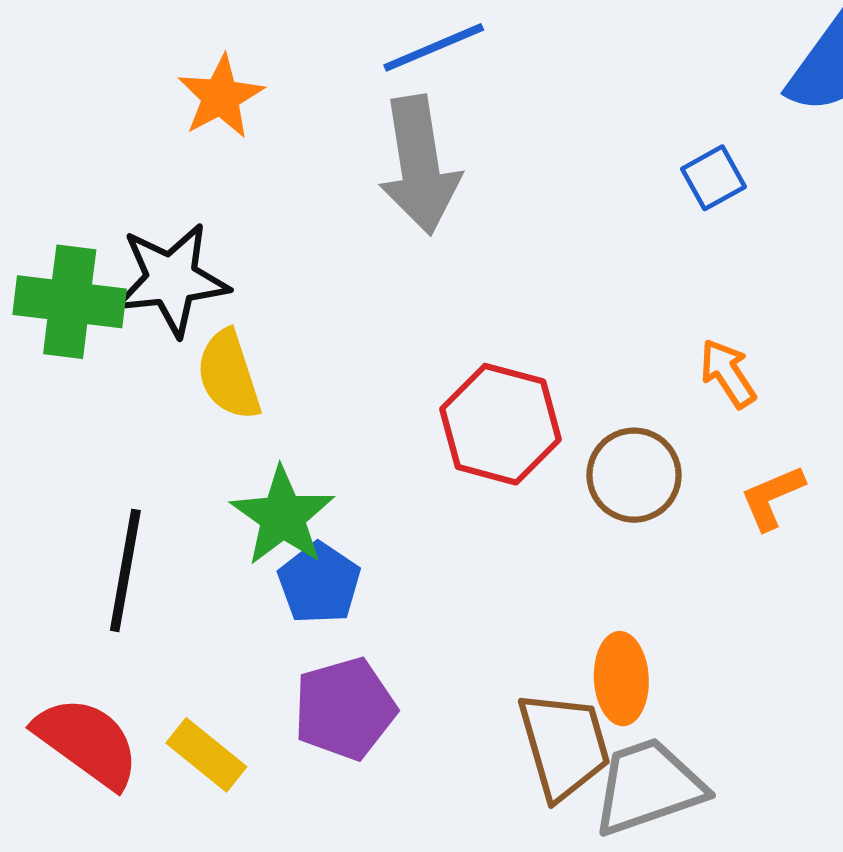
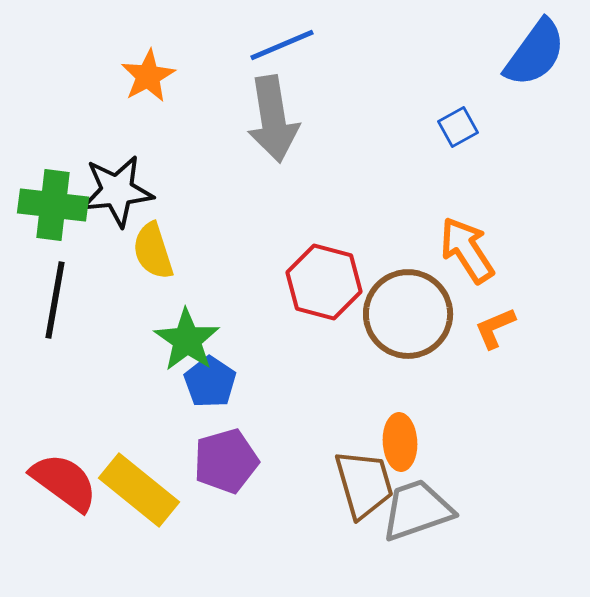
orange arrow: (728, 373) -> (467, 250), size x1.5
brown circle: (634, 475) -> (408, 314), size x1.5
black line: (125, 570) -> (55, 300), moved
yellow rectangle: (206, 755) -> (139, 490), size x1.6

